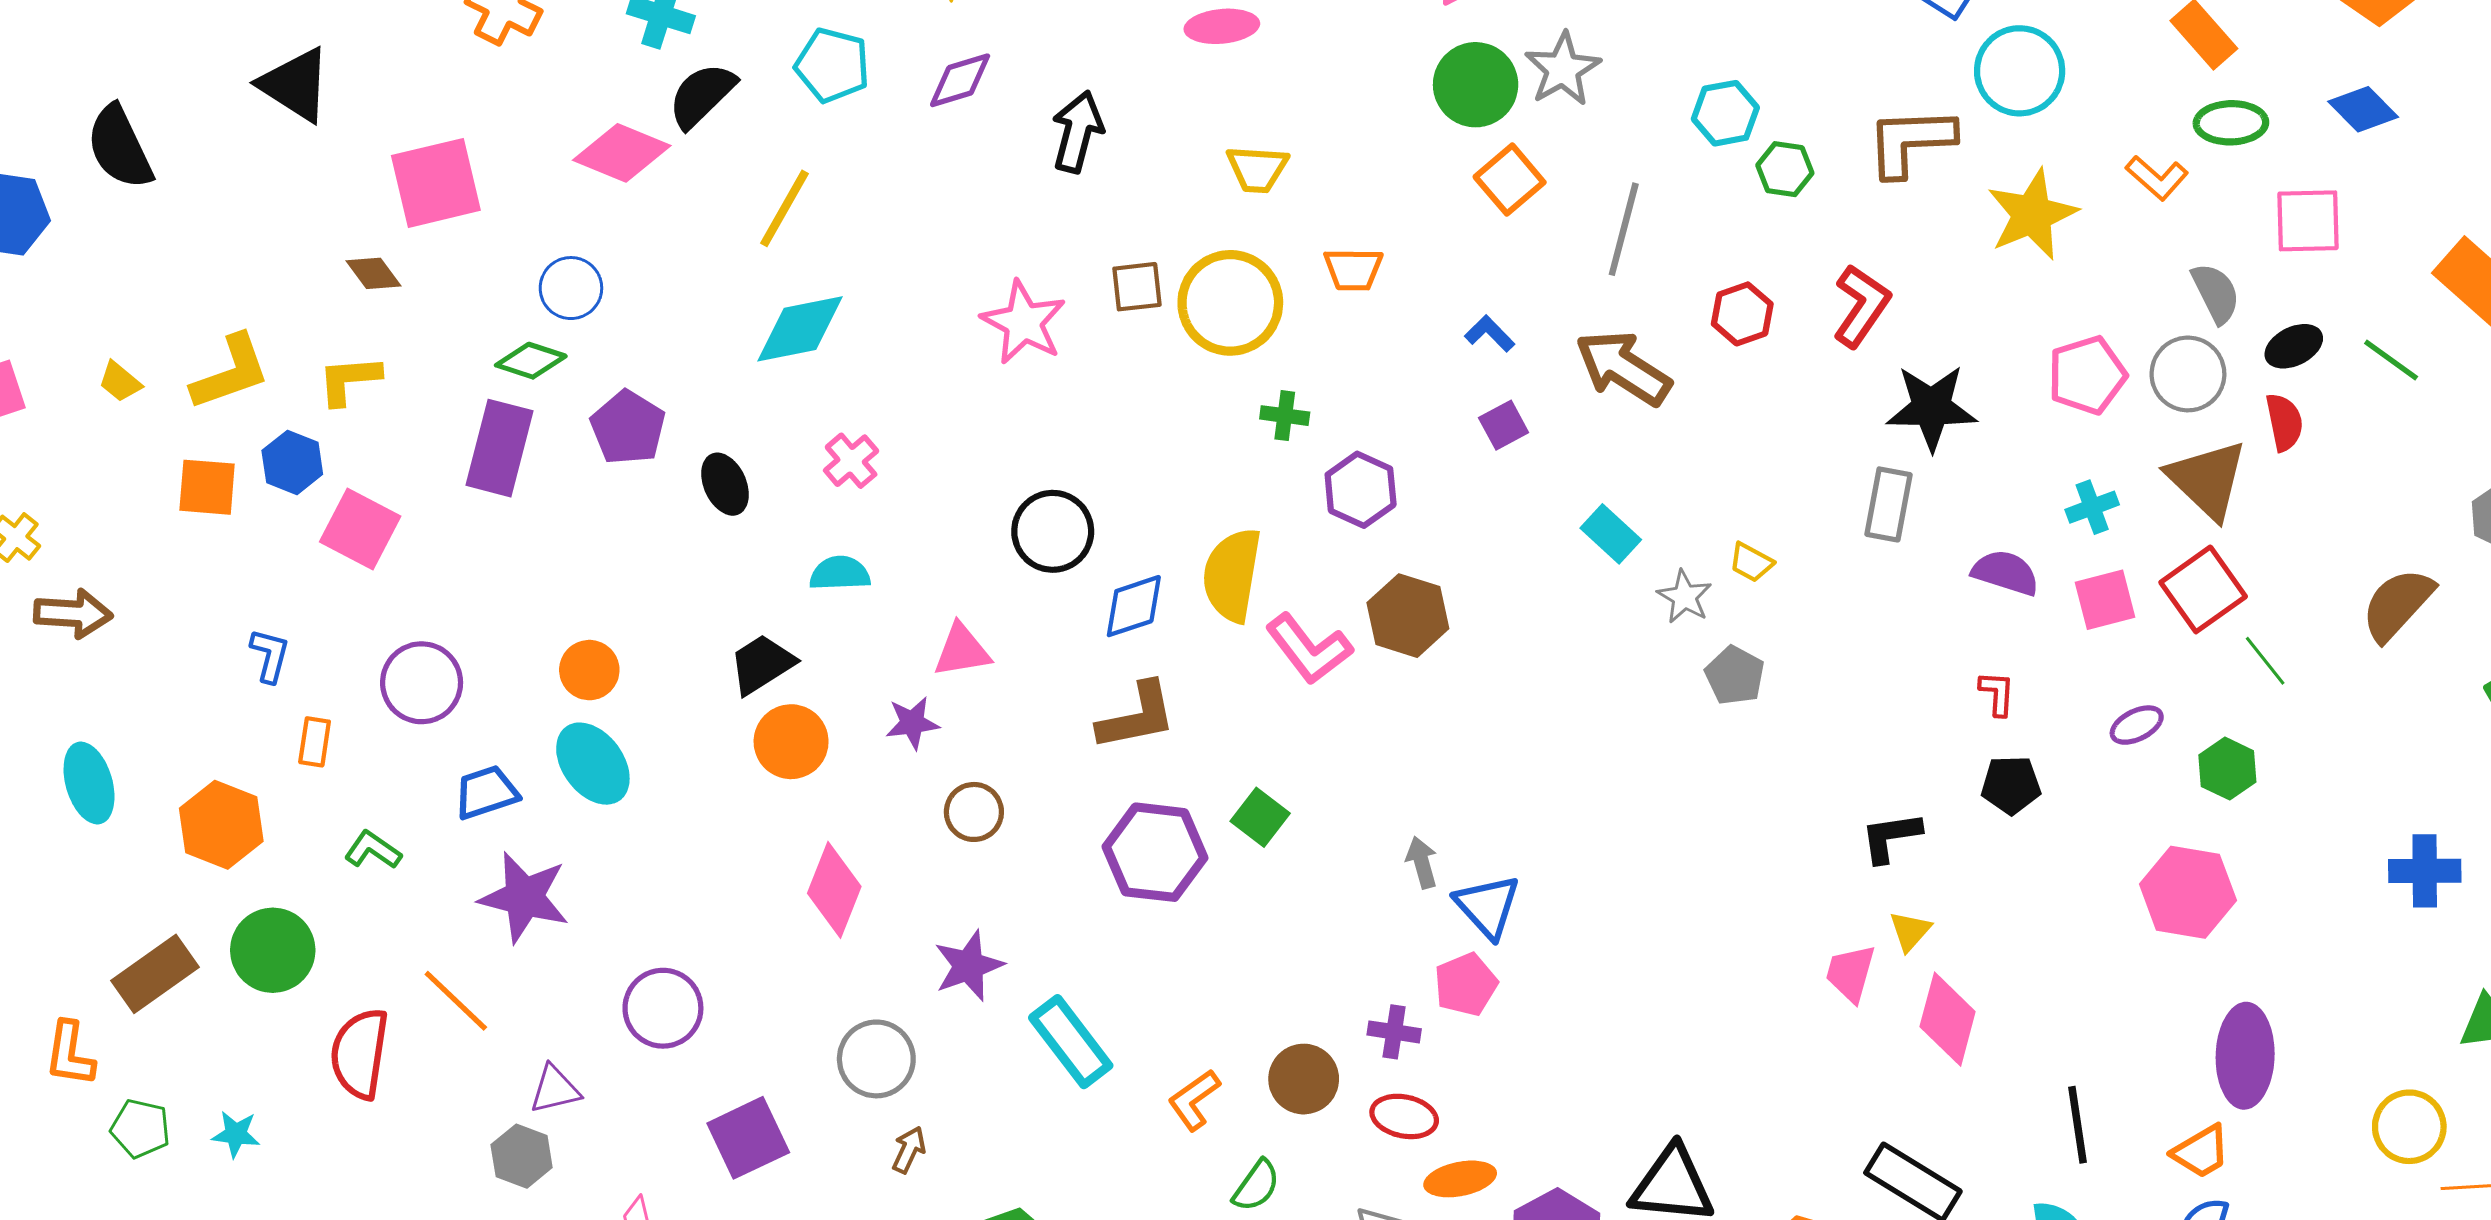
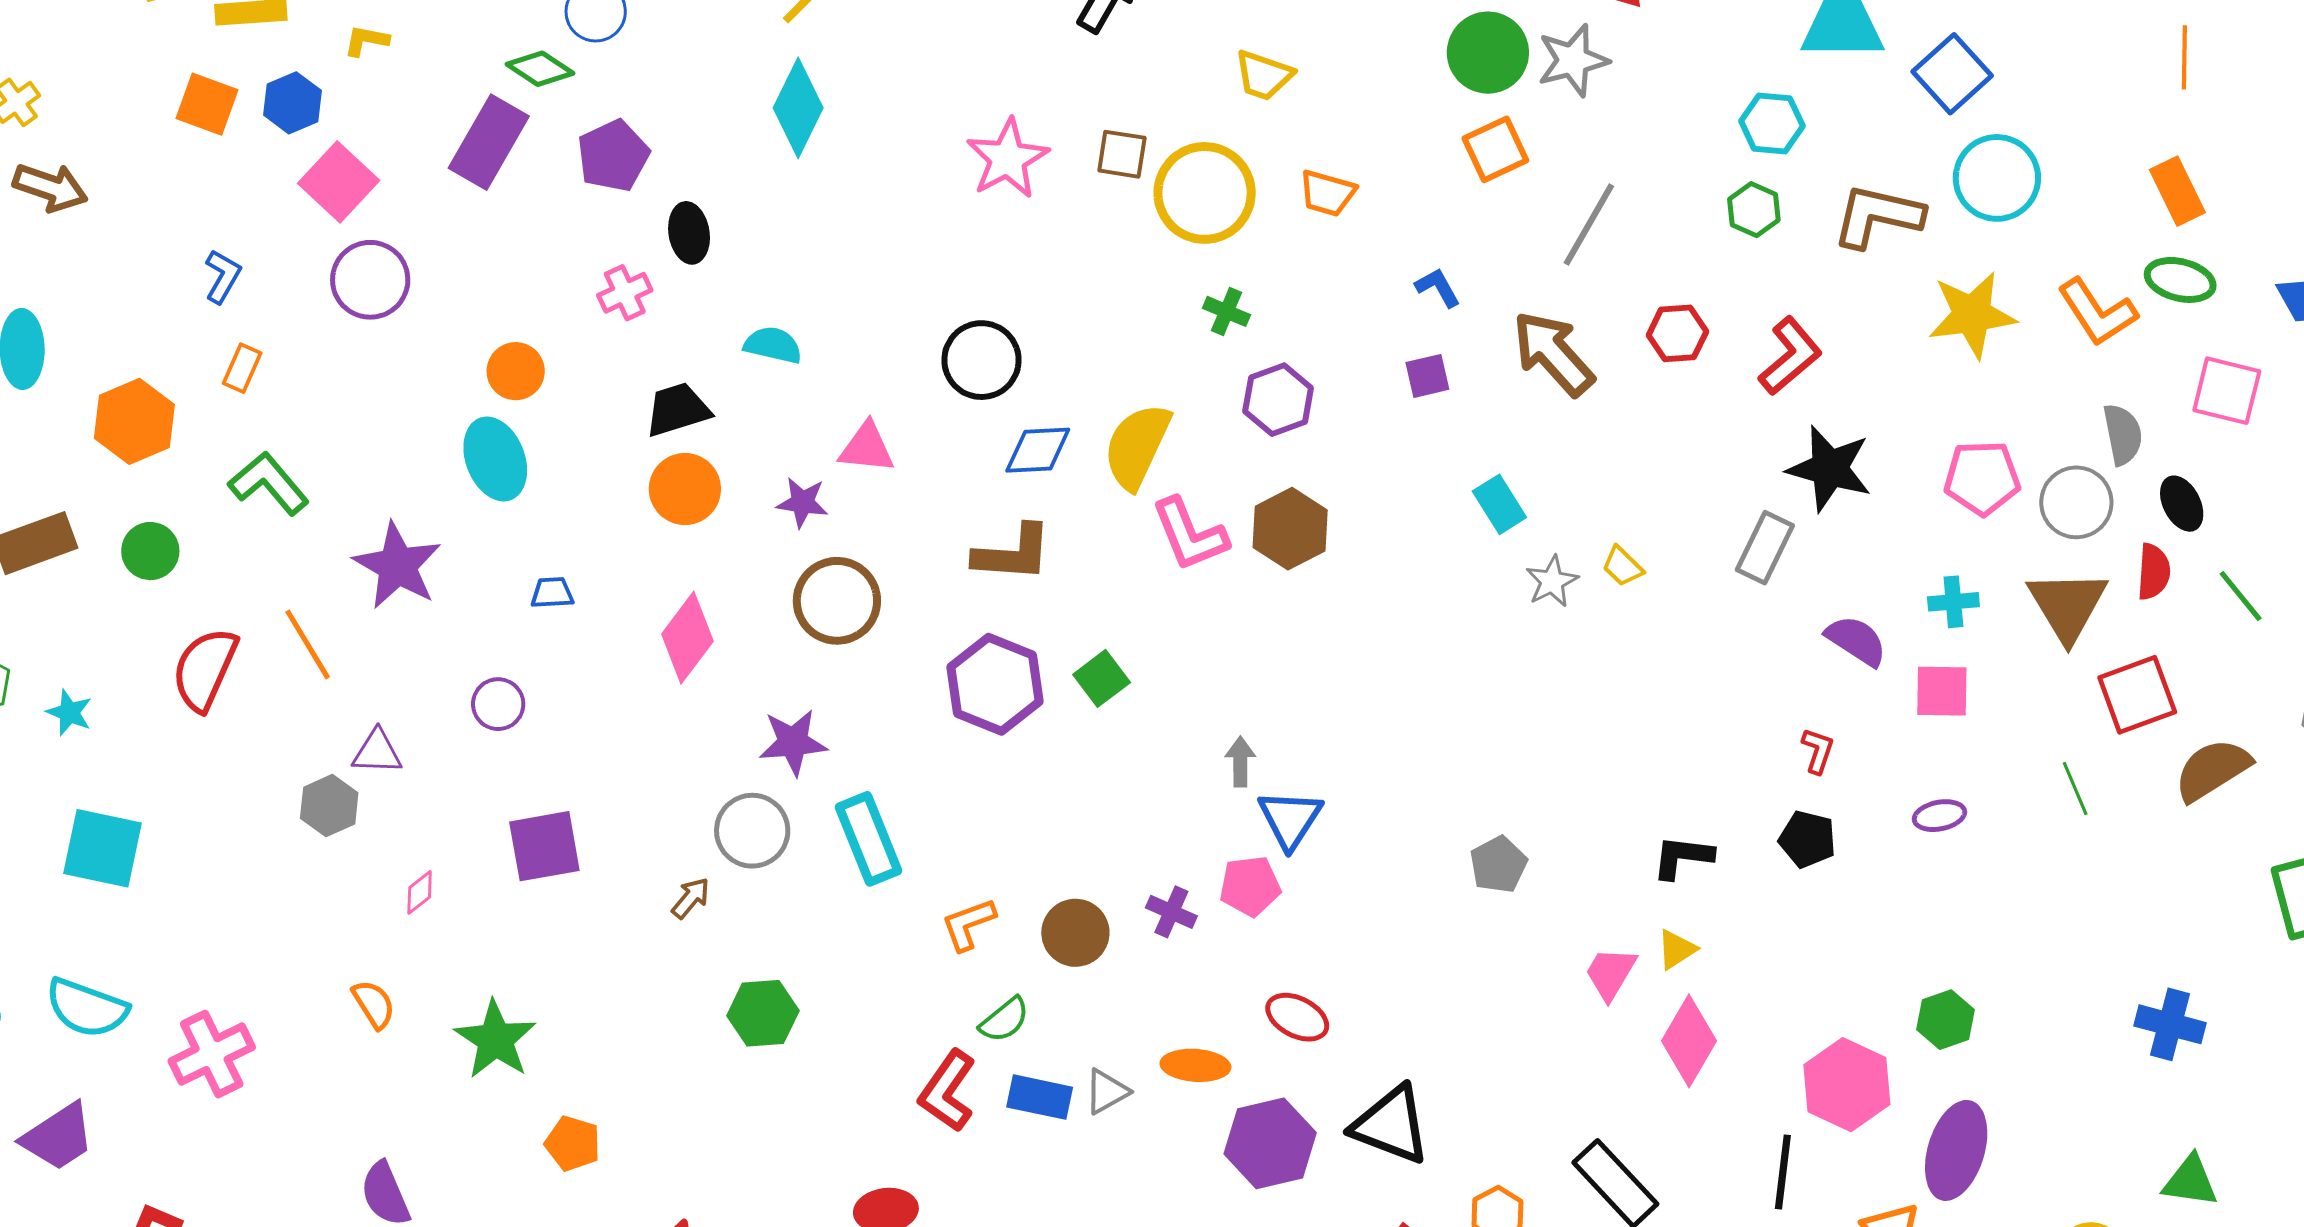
cyan hexagon: (1725, 113) -> (1772, 123), moved
orange L-shape: (2157, 178) -> (2097, 312), size x1.4
cyan diamond: (800, 329) -> (798, 108), turned -68
black ellipse: (2294, 346) -> (2182, 504), turned 74
green line: (2391, 360) -> (2241, 596), moved
yellow L-shape: (349, 380) -> (366, 41), size x0.7
pink cross: (851, 461) -> (625, 293), moved
red square: (2203, 589) -> (2137, 695), moved
gray pentagon: (1735, 675) -> (1498, 864), moved
purple circle: (422, 683) -> (370, 280), moved
green hexagon: (2227, 769) -> (1945, 1020), moved
blue trapezoid: (486, 792) -> (552, 593), moved, size x0.7
brown circle: (974, 812) -> (837, 601), size x1.5
green L-shape: (373, 850) -> (269, 483), size x1.5
pink hexagon: (2188, 892) -> (1847, 1085), moved
green circle: (273, 950) -> (150, 551), size x0.7
purple circle: (663, 1008) -> (498, 704), size x0.7
gray circle: (876, 1059) -> (752, 831), moved
red ellipse: (1404, 1116) -> (1297, 1017), moved

